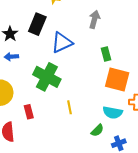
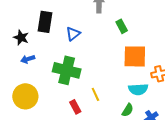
blue triangle: (62, 43) -> (73, 34), size x0.7
green rectangle: (106, 54) -> (122, 26), moved
red rectangle: (29, 112) -> (75, 107), moved

